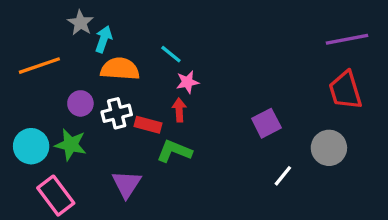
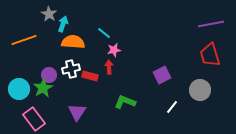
purple circle: (80, 103) -> (49, 75), moved
green star: (71, 145) -> (43, 88), turned 30
green L-shape: (174, 151) -> (125, 102), moved

